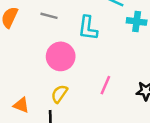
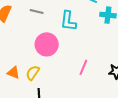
yellow semicircle: (59, 94) -> (33, 73), moved
orange triangle: (21, 105) -> (13, 73), moved

